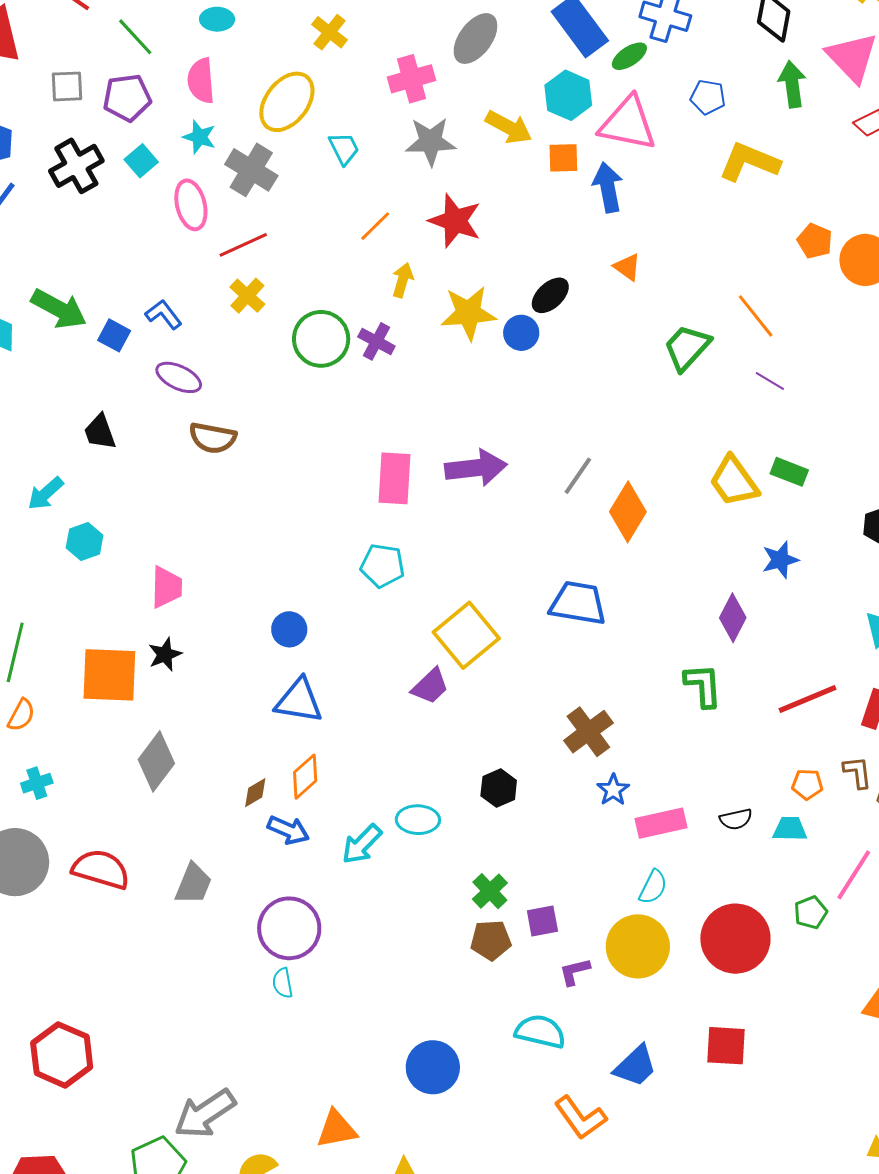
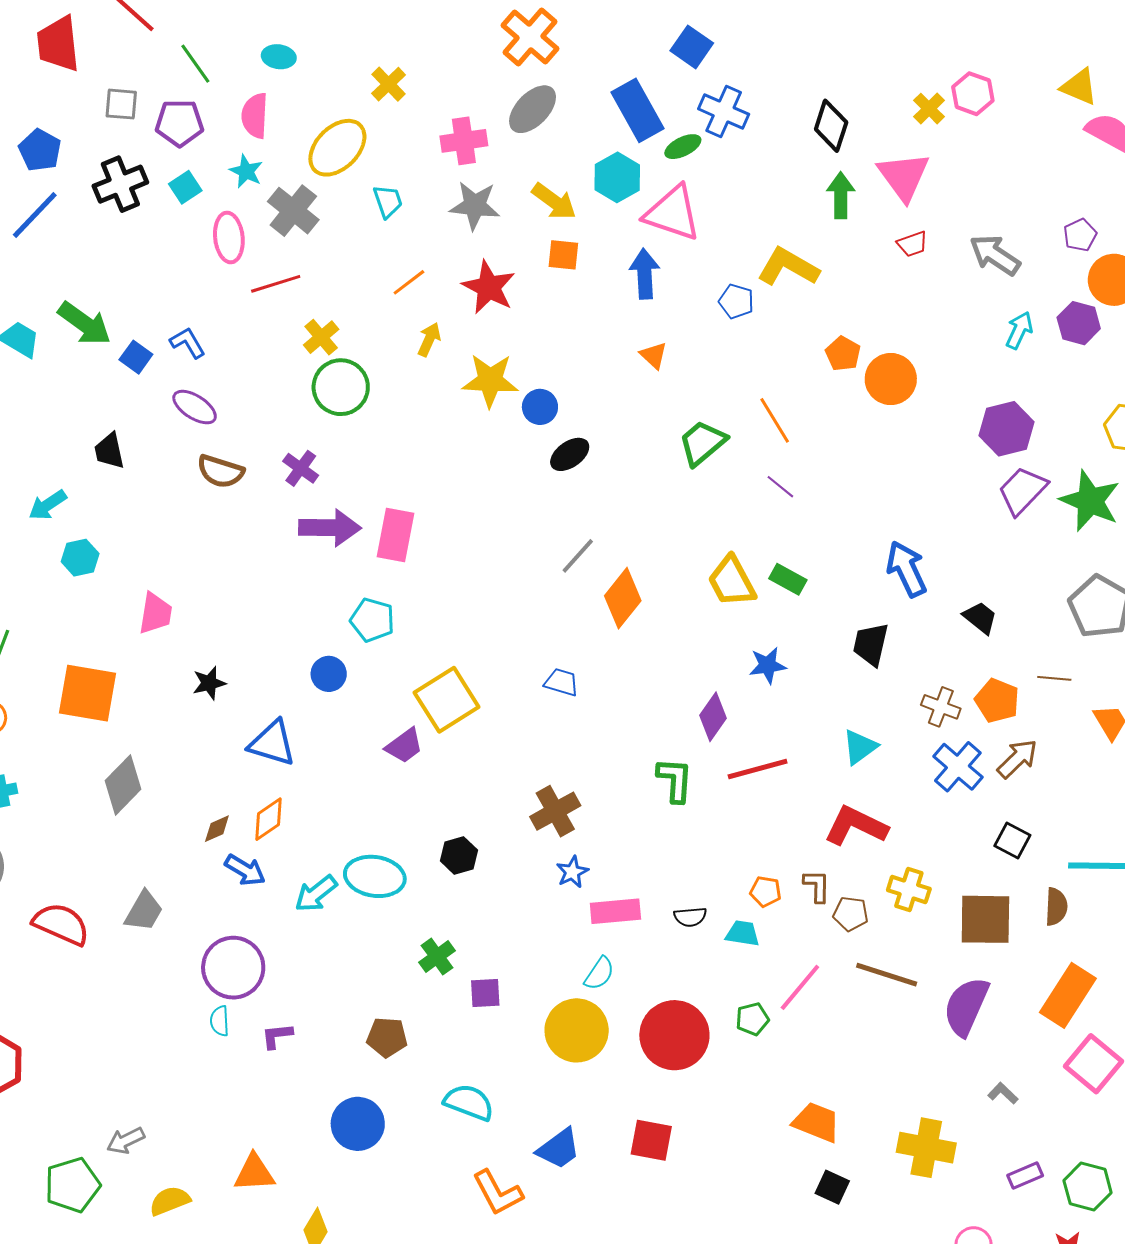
blue pentagon: (708, 97) -> (736, 301), moved
orange square: (563, 158) -> (563, 255), moved
black ellipse: (550, 295) -> (570, 454), moved
yellow cross: (247, 296) -> (321, 337), moved
purple cross: (376, 341) -> (301, 468), moved
purple arrow: (476, 468) -> (330, 528), moved
blue trapezoid: (578, 603) -> (562, 682), size x0.6
blue circle: (289, 629) -> (329, 674), moved
black star: (165, 654) -> (209, 683), moved
red line: (808, 699) -> (758, 769), moved
cyan ellipse: (418, 820) -> (375, 876), size x1.4
red semicircle: (101, 869) -> (61, 924), moved
brown pentagon: (491, 940) -> (387, 1037), moved
purple L-shape: (575, 972) -> (277, 1036), moved
gray arrow: (205, 1114) -> (126, 1141), size x0.6

